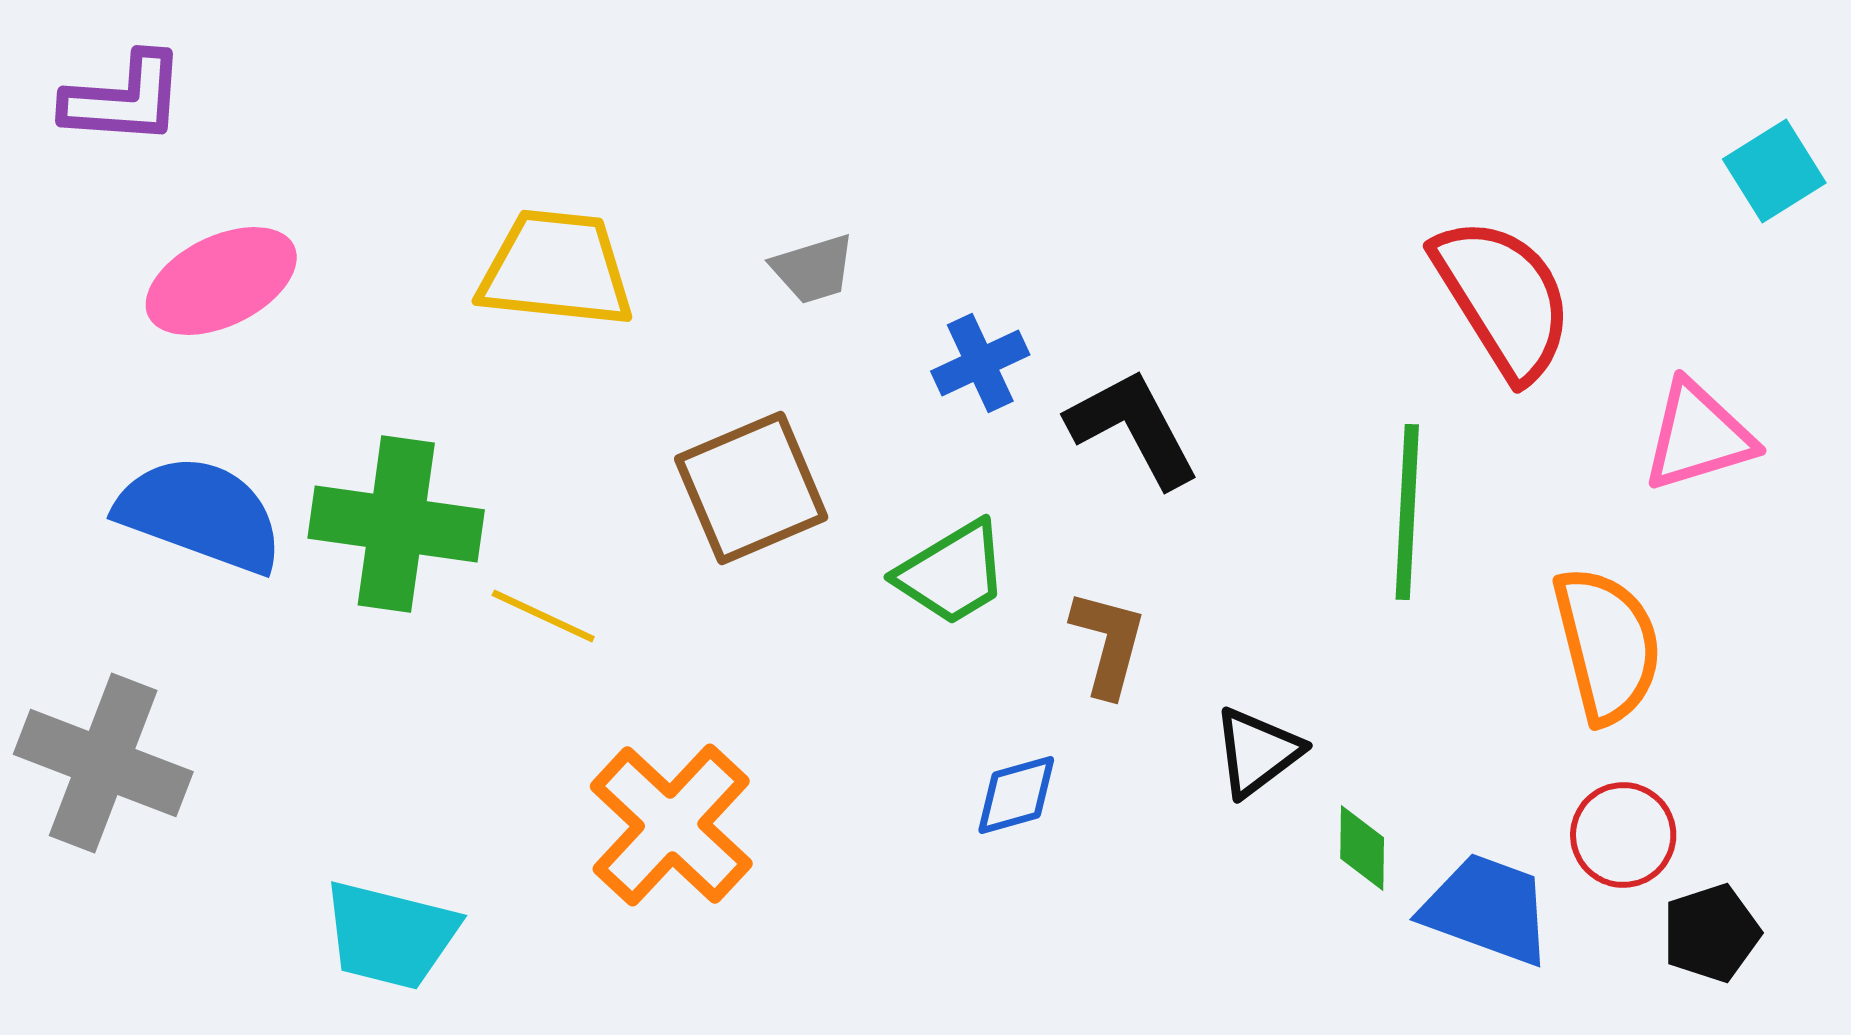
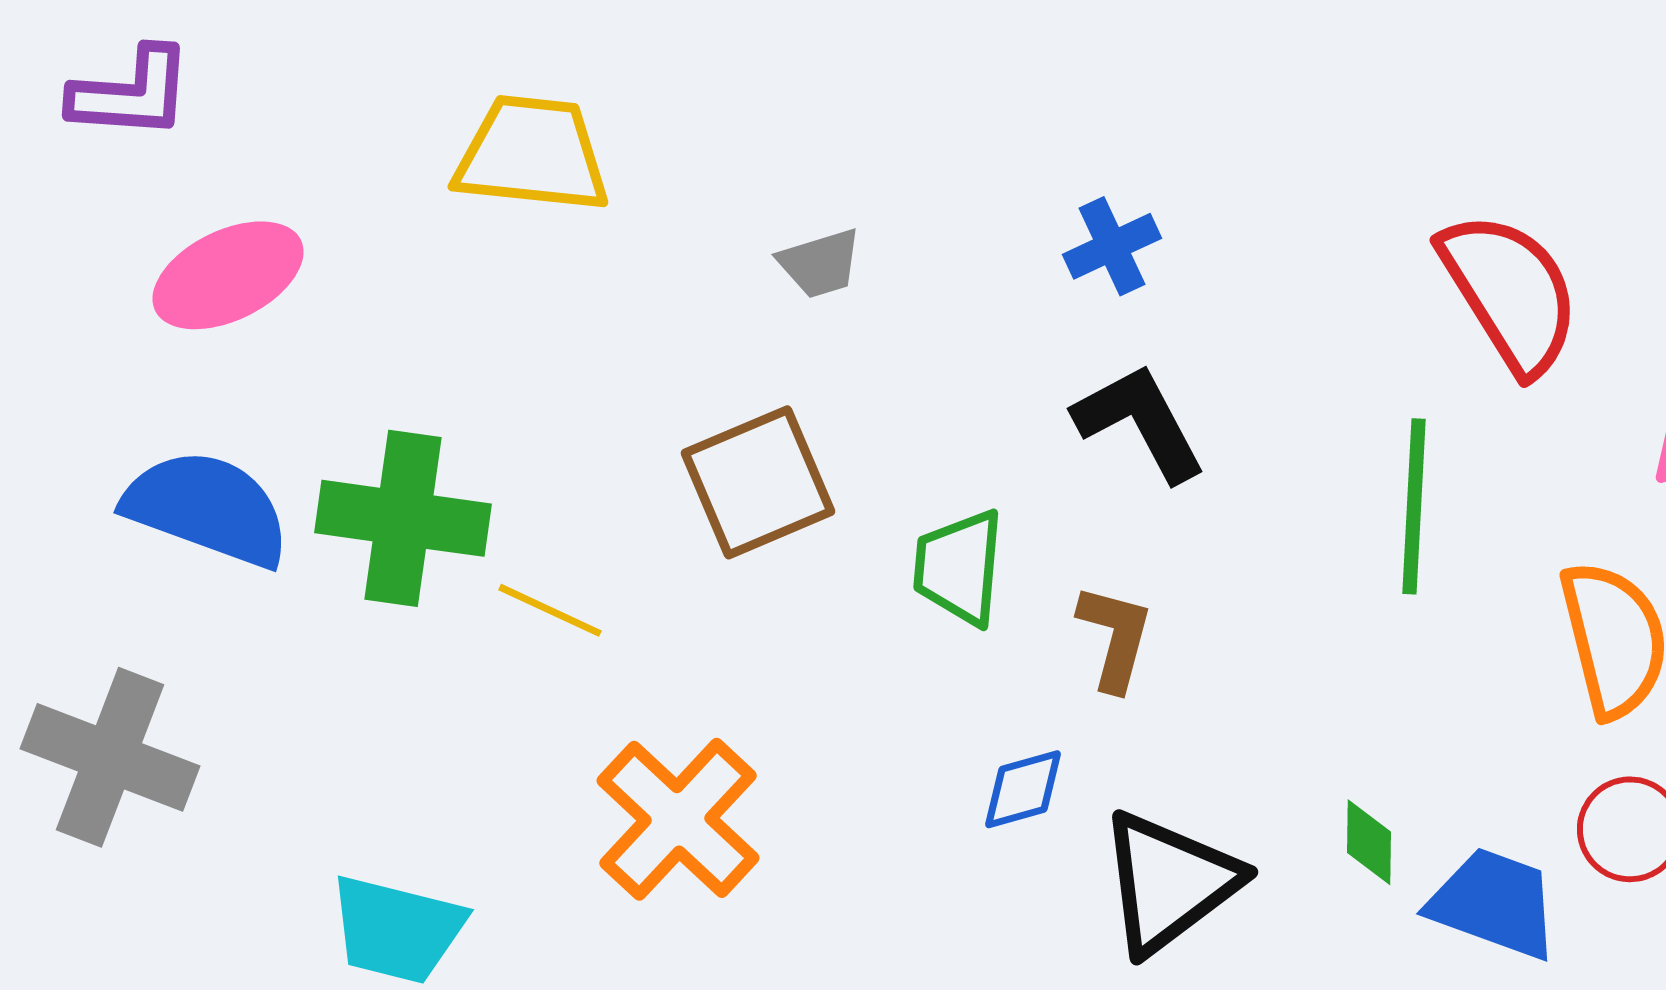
yellow trapezoid: (556, 269) -> (532, 154), moved
blue cross: (980, 363) -> (1112, 246), moved
green trapezoid: (952, 573) -> (959, 567), turned 126
black triangle: (1257, 752) -> (1169, 882), moved, size x1.6

